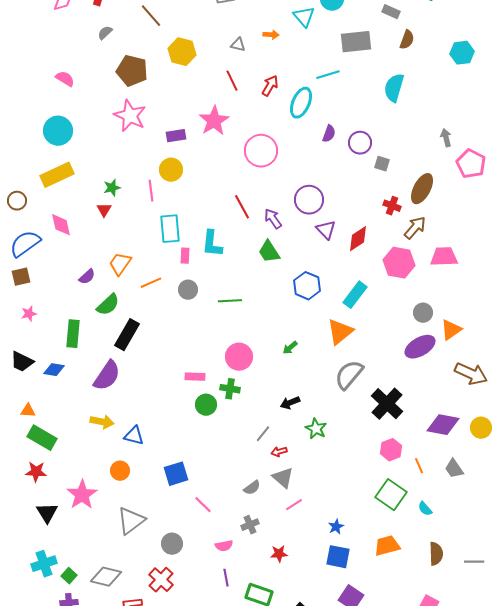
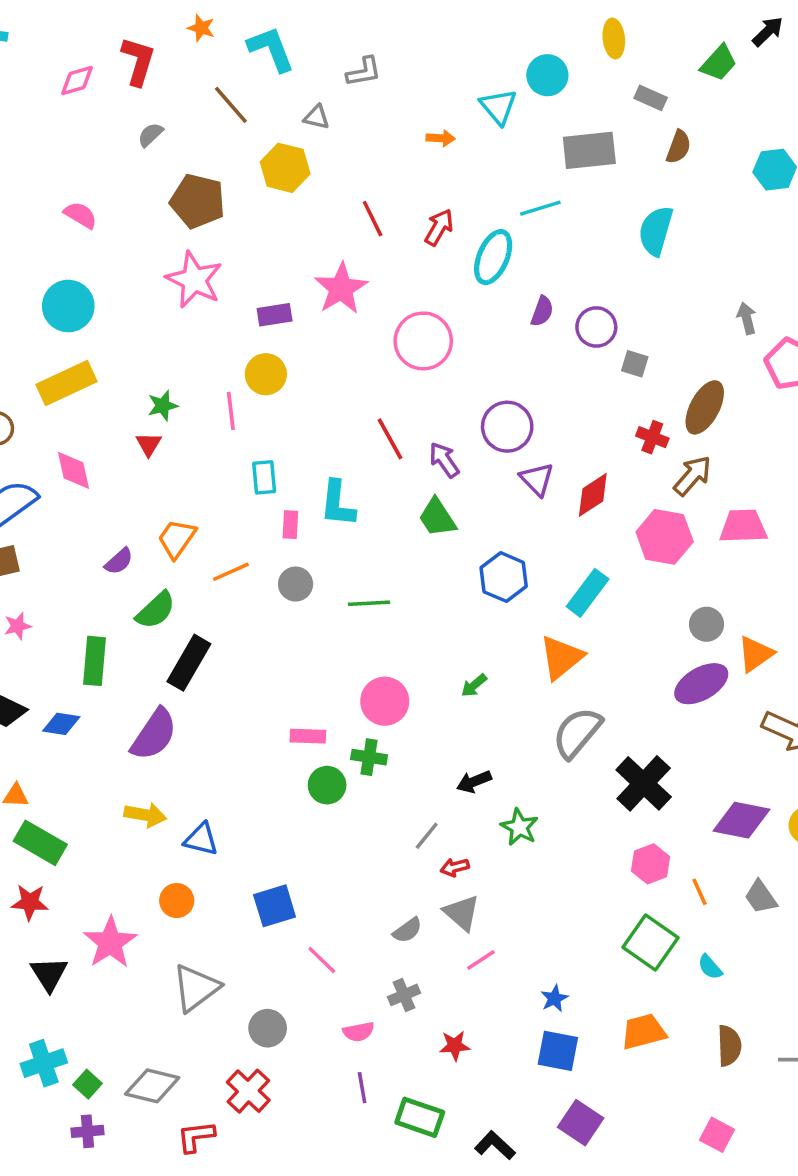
gray triangle: (238, 45) -> (317, 117), moved
cyan rectangle: (170, 229) -> (264, 477), size x0.7

